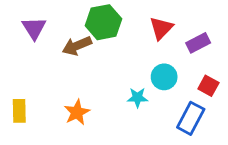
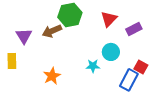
purple triangle: (34, 28) -> (24, 36), moved
red square: (208, 86) -> (141, 67), moved
yellow rectangle: (19, 111) -> (12, 61), moved

